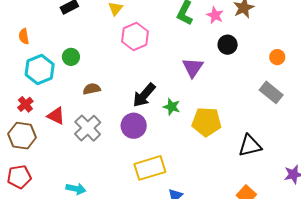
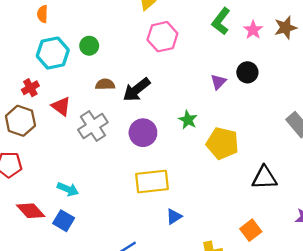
black circle: (228, 45) -> (247, 72), moved
purple triangle: (193, 68) -> (218, 82), size x0.7
black arrow: (144, 95) -> (137, 90), moved

